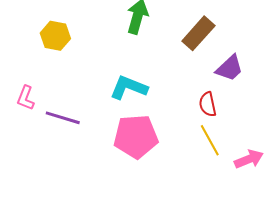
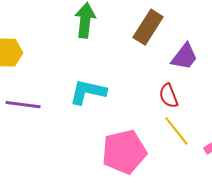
purple line: (63, 118) -> (23, 105), moved
pink pentagon: (136, 137) -> (124, 152), moved

